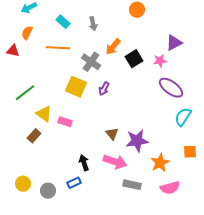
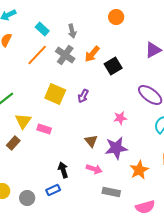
orange line: (58, 48) -> (37, 55), turned -50
pink star: (160, 61) -> (120, 118), moved
gray cross: (91, 62) -> (65, 55), moved
yellow triangle: (44, 114) -> (23, 121), turned 30
pink arrow: (115, 162) -> (94, 169), size x0.7
pink semicircle: (170, 188) -> (145, 207), moved

